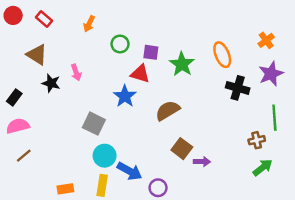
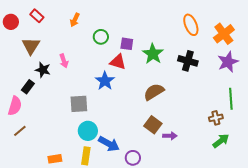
red circle: (13, 15) -> (11, 22), moved
orange cross: (266, 40) -> (224, 34), size x1.5
brown triangle: (37, 55) -> (31, 46), turned 30
orange ellipse: (222, 55) -> (191, 25), moved
black cross: (238, 88) -> (188, 61), moved
black rectangle: (14, 97) -> (28, 87), moved
brown semicircle: (168, 111) -> (154, 92), moved
gray square: (94, 124) -> (79, 104), turned -30
pink semicircle: (18, 126) -> (15, 106), turned 120

